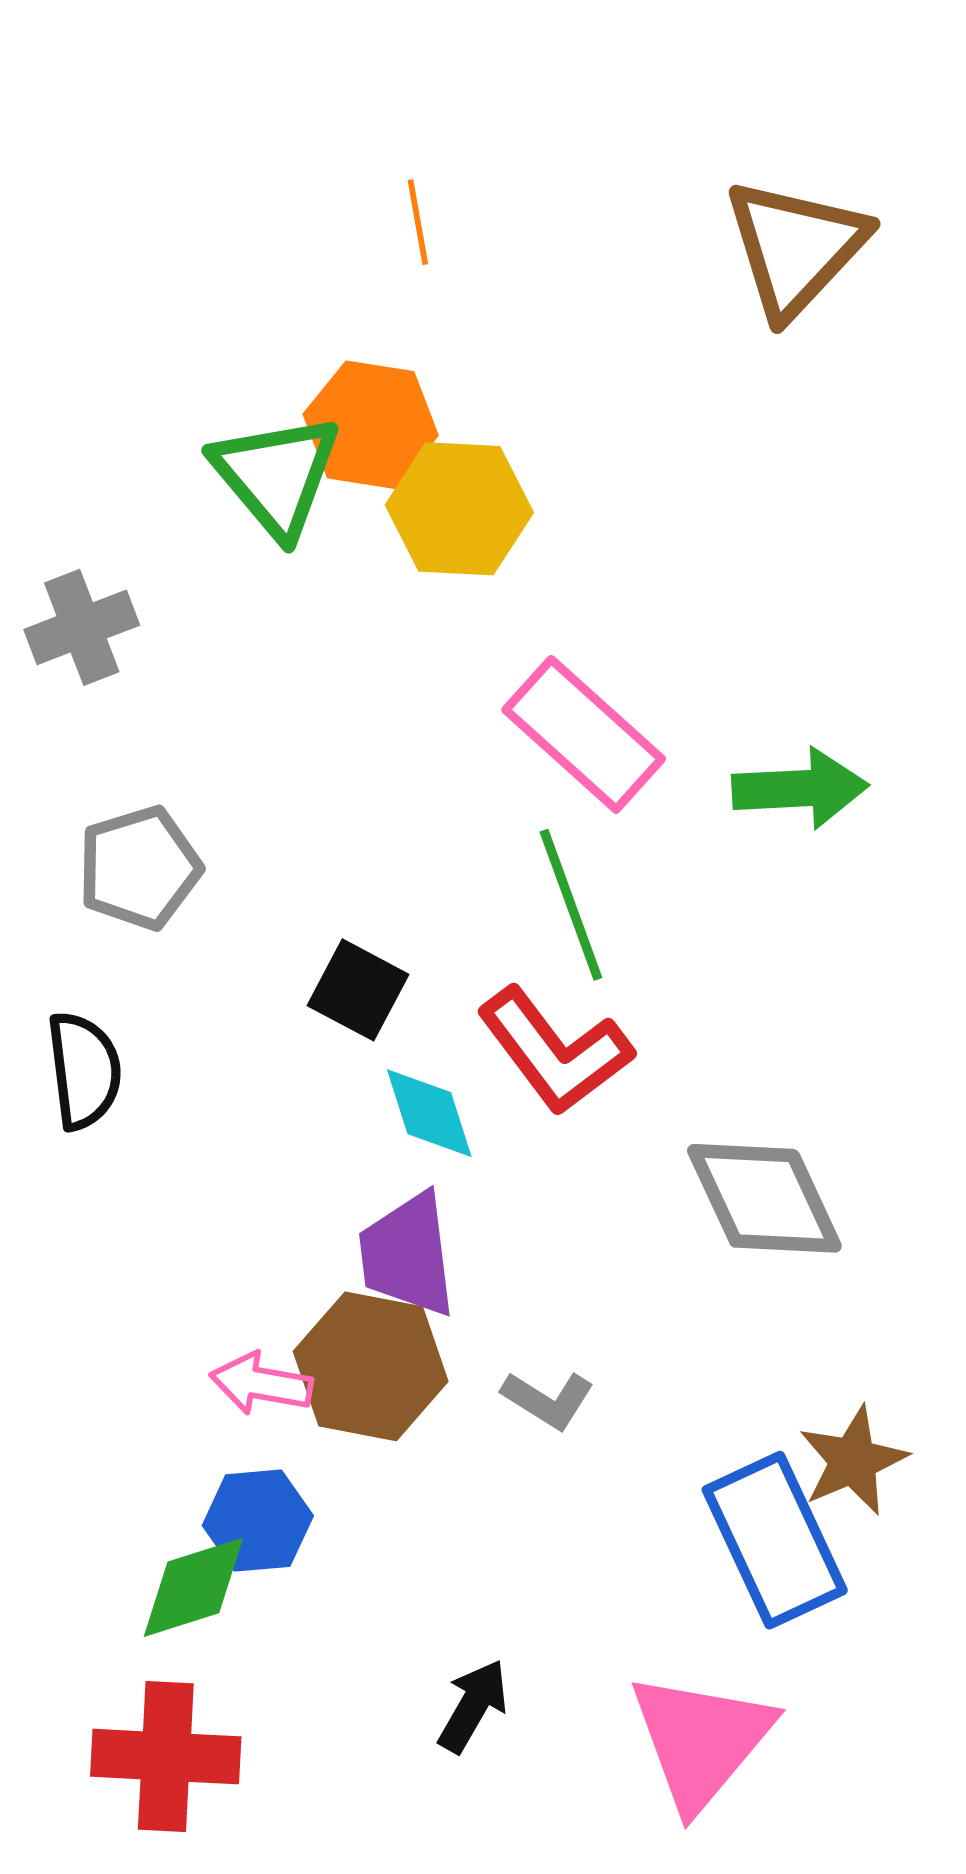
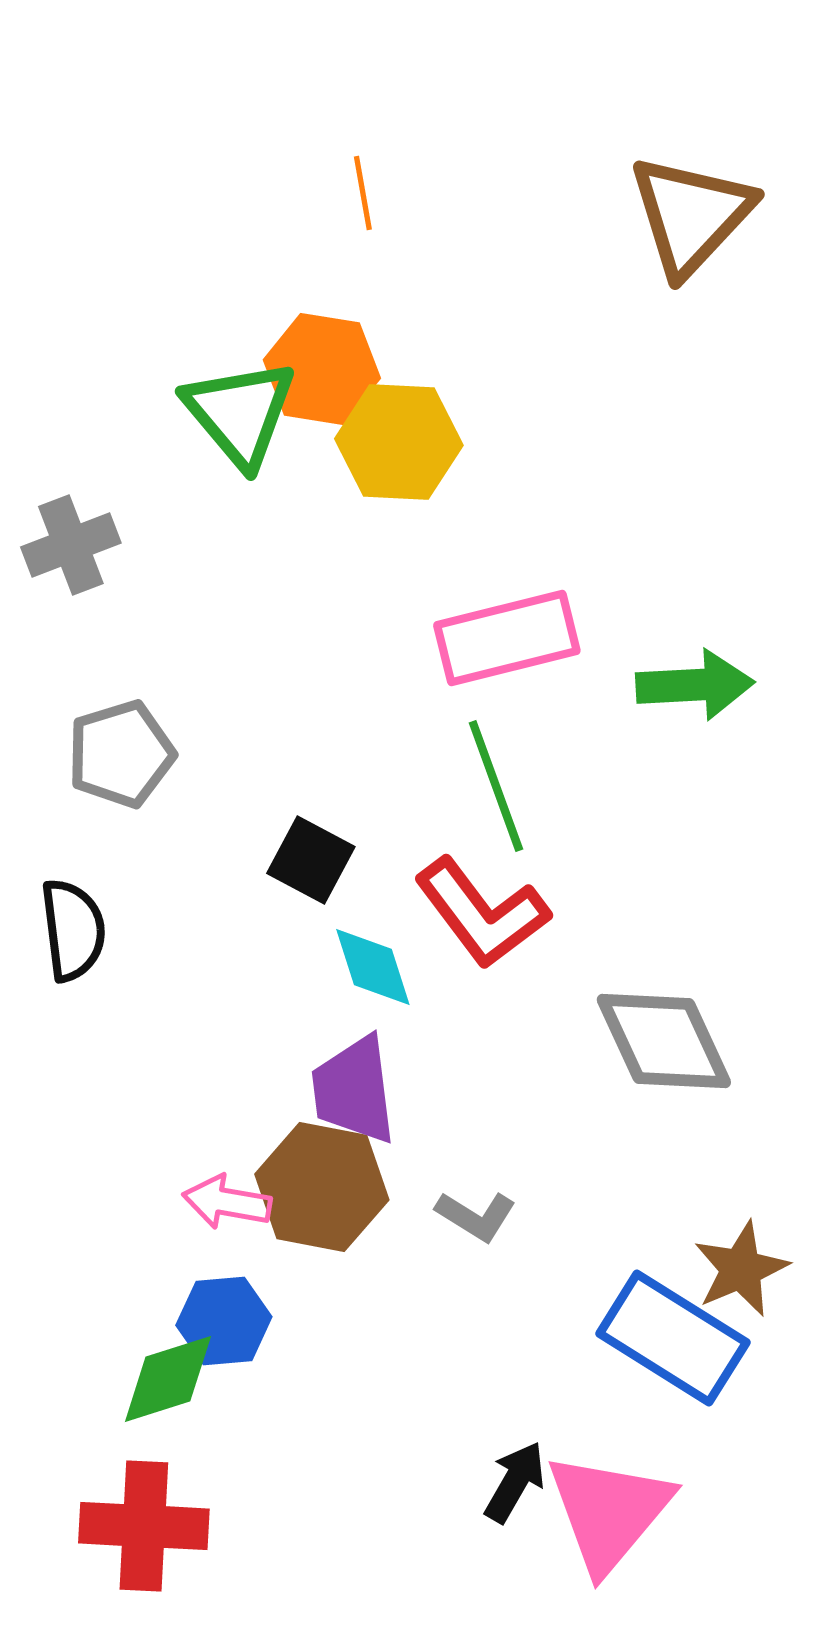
pink rectangle: (584, 734) -> (507, 638), turned -56
blue rectangle: (775, 1540) -> (673, 1338), turned -33
black arrow: (473, 1706) -> (515, 1482), moved

